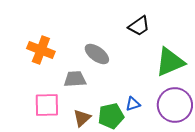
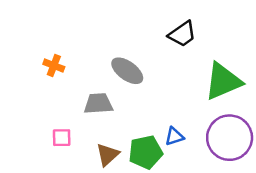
orange cross: (41, 50) -> (54, 66), size x0.6
pink square: (47, 105) -> (62, 138), size x0.6

